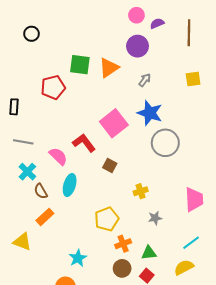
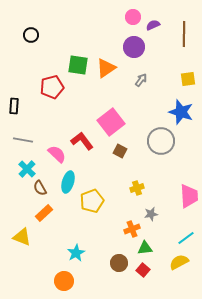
blue star: (150, 113) -> (181, 112), moved
brown square: (110, 165) -> (120, 151), moved
yellow pentagon: (107, 219) -> (92, 201), moved
orange cross: (123, 244) -> (132, 229), moved

